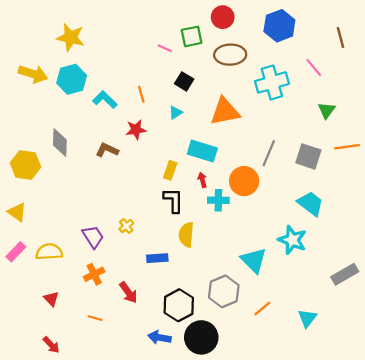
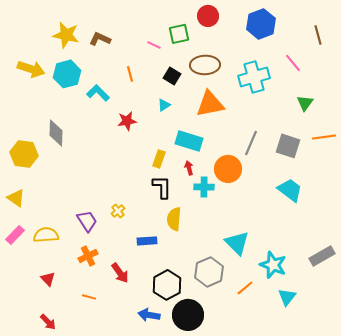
brown ellipse: (230, 55) -> (205, 65), moved
orange line: (141, 94) -> (130, 74), moved
brown L-shape: (107, 150) -> (100, 39), moved
cyan star: (292, 240) -> (273, 265), moved

